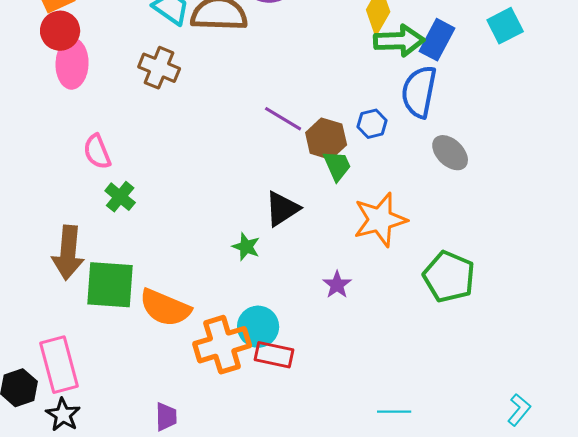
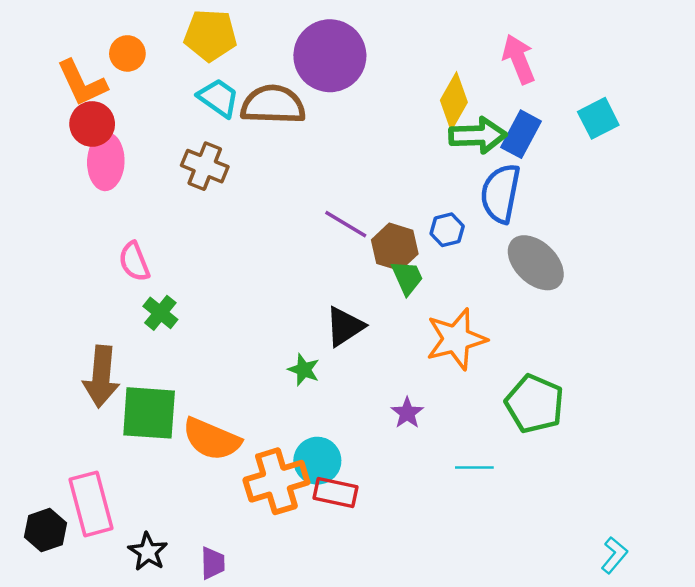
gray ellipse: (450, 153) -> (536, 263), size x1.4
cyan line: (394, 412) -> (474, 468), moved
black star: (63, 415) -> (148, 552), moved

